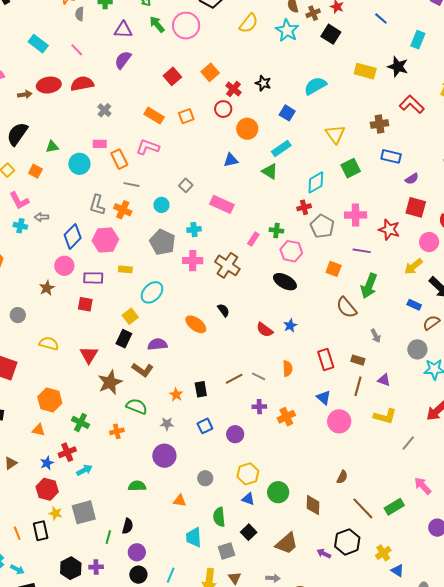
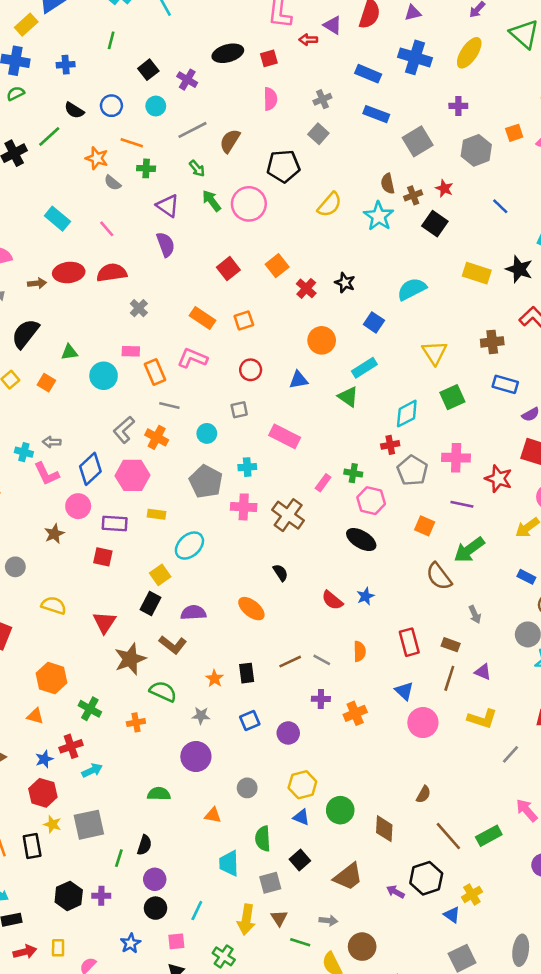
gray semicircle: (80, 14) -> (113, 183), turned -56
purple triangle: (123, 30) -> (168, 206), turned 30
purple semicircle: (123, 60) -> (166, 244), turned 120
red circle: (223, 109) -> (251, 370), moved
gray square: (186, 185) -> (239, 410), turned 32
pink L-shape: (19, 201) -> (47, 474), moved
gray L-shape: (97, 205) -> (124, 430), turned 30
green arrow: (369, 286) -> (469, 550), turned 30
orange ellipse: (196, 324) -> (251, 609), moved
blue triangle: (397, 571) -> (452, 915), moved

